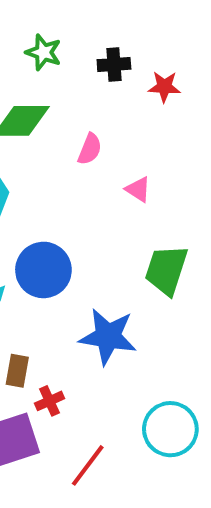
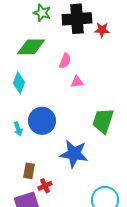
black cross: (114, 64) -> (77, 19), size x1.8
pink triangle: (138, 189) -> (77, 82), moved, turned -40

